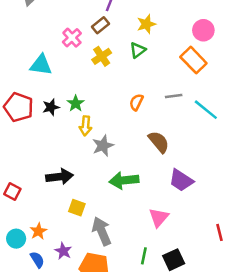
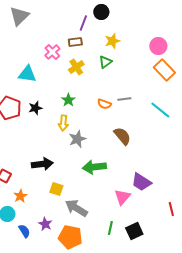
brown rectangle: (100, 25) -> (75, 42), turned 32
orange rectangle: (193, 60) -> (164, 70), moved
gray line: (174, 96) -> (124, 99), moved
orange semicircle: (136, 102) -> (104, 104), turned -96
green star: (76, 103) -> (68, 100), moved
purple trapezoid: (181, 180) -> (141, 182), moved
orange star: (38, 231) -> (20, 196), moved
gray arrow: (102, 231) -> (76, 208), turned -35

